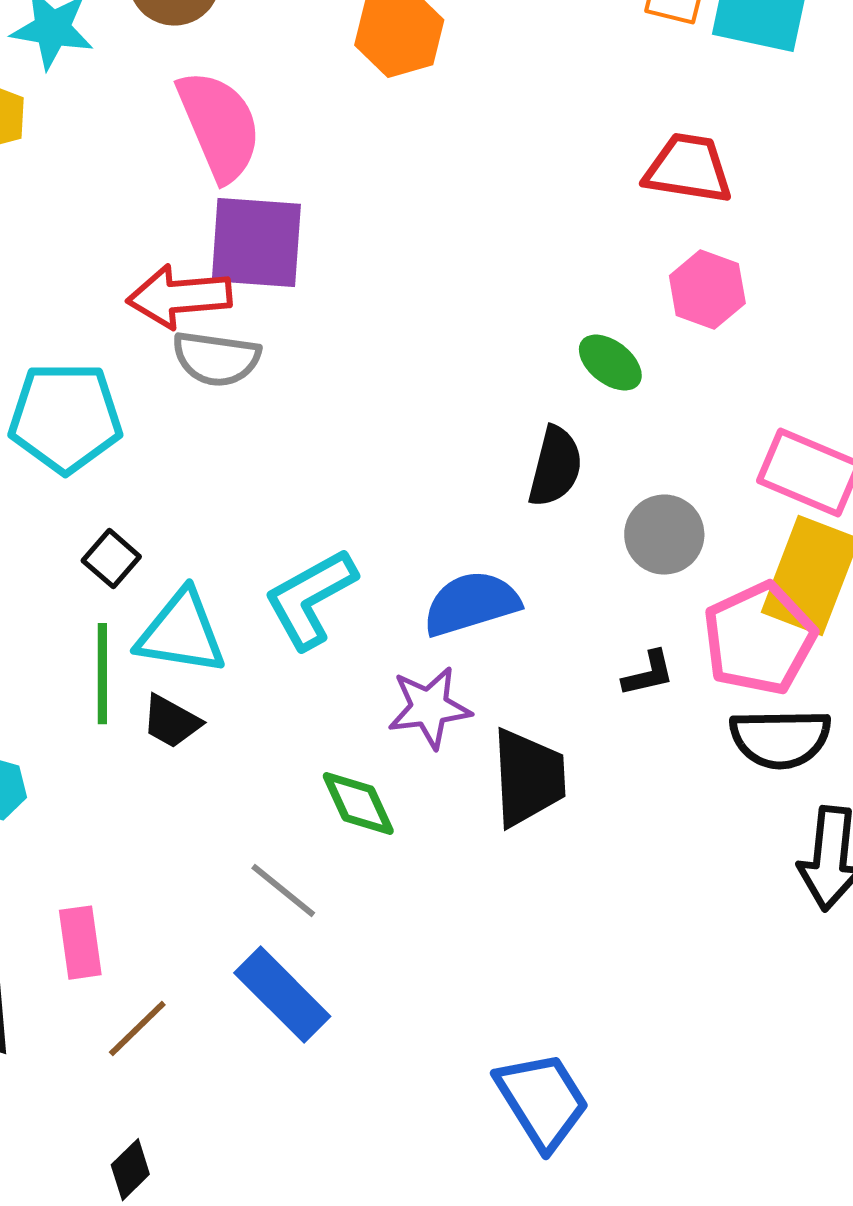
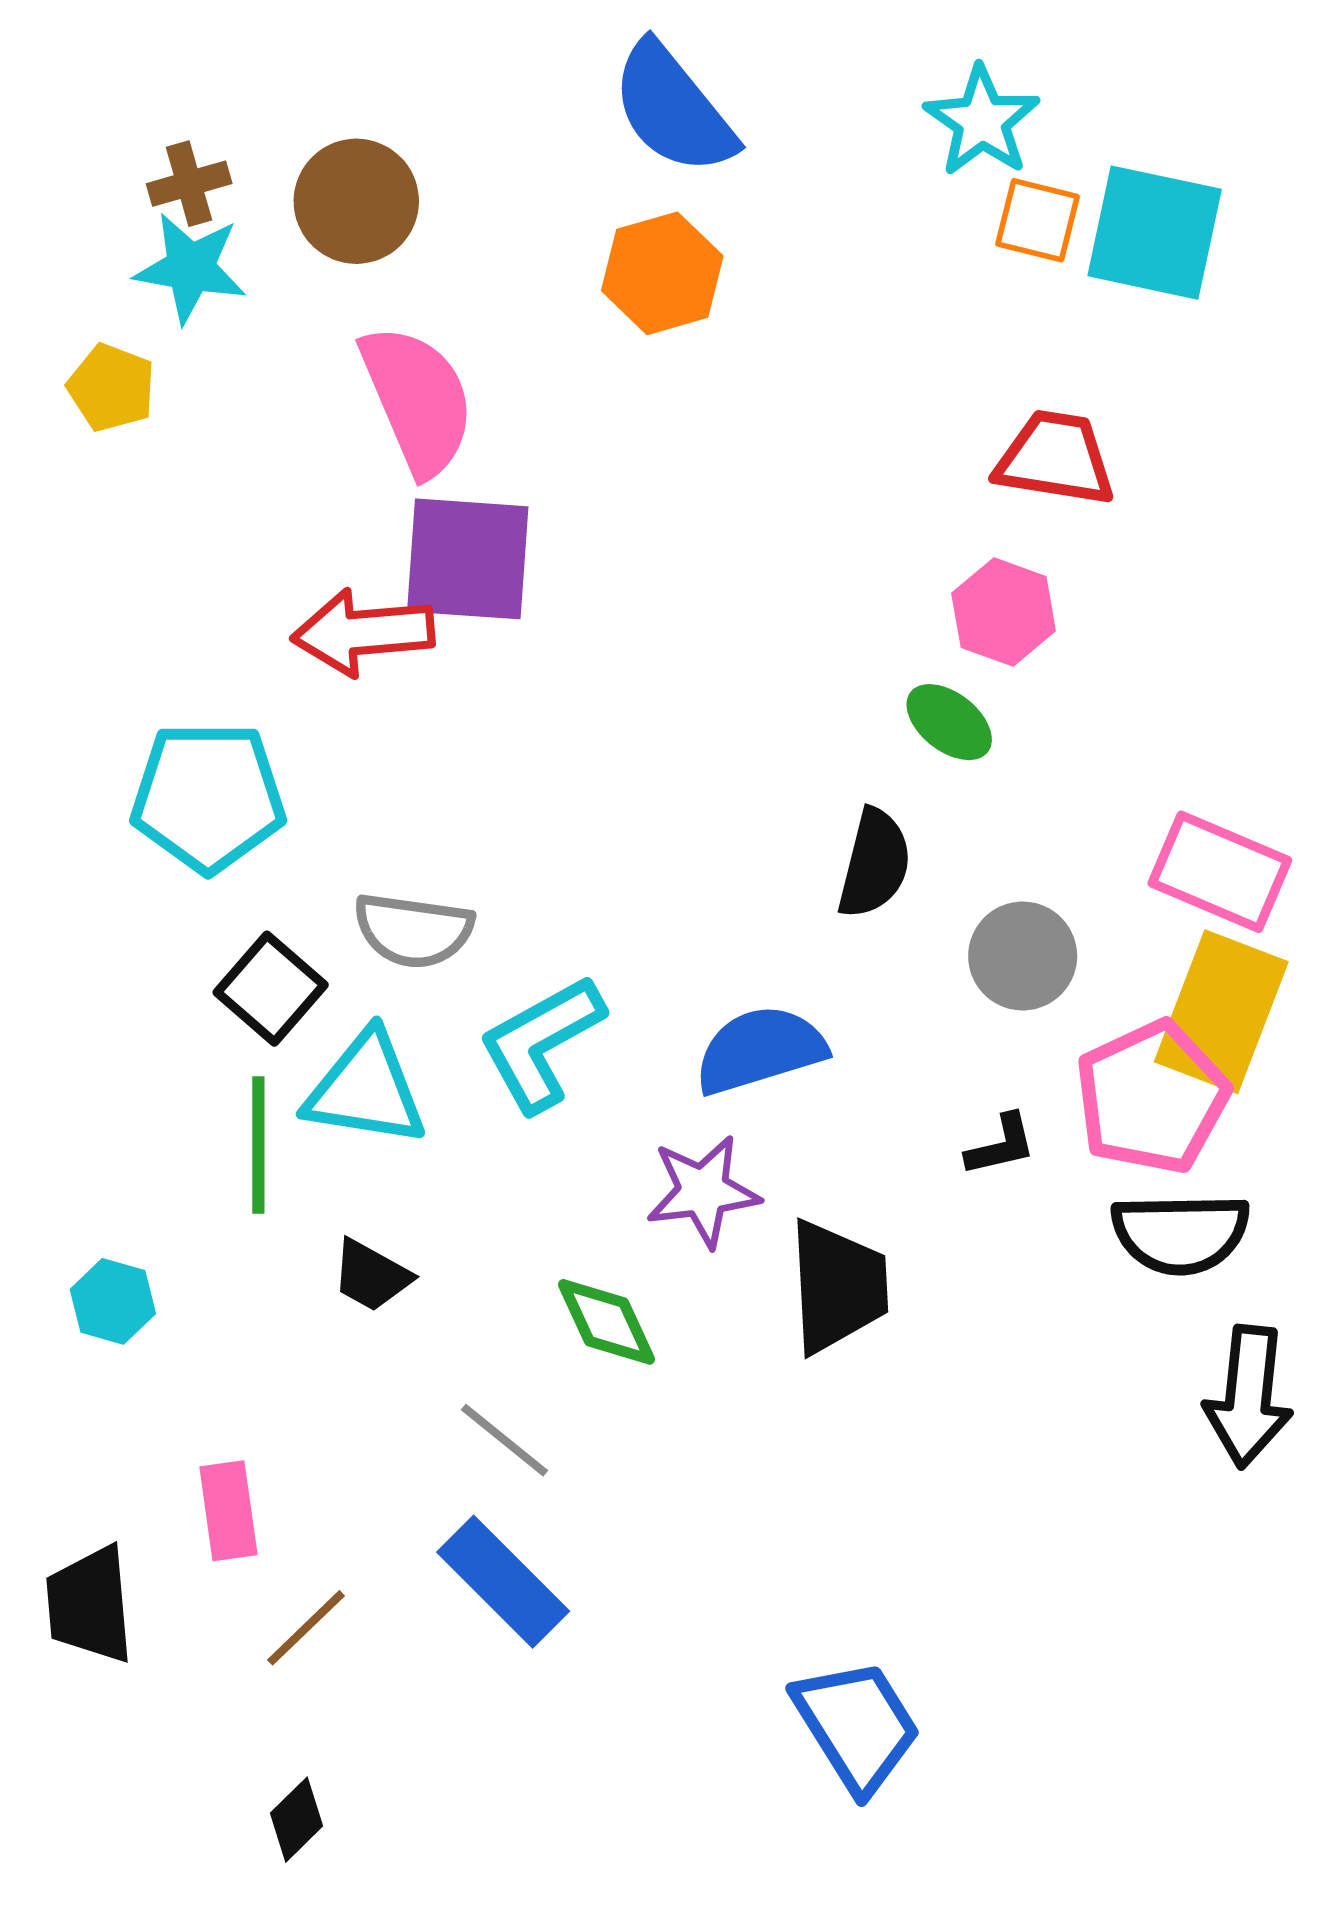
pink hexagon: (707, 290) -> (1004, 612), moved
gray semicircle: (216, 359) -> (413, 930), moved
black square: (111, 559) -> (271, 989), size x1.4
black trapezoid: (171, 722) -> (371, 1276), moved

